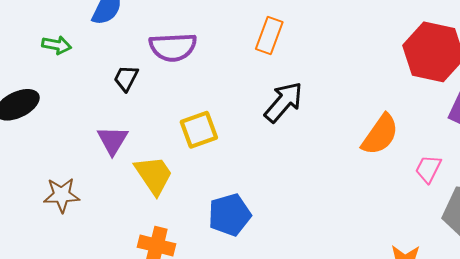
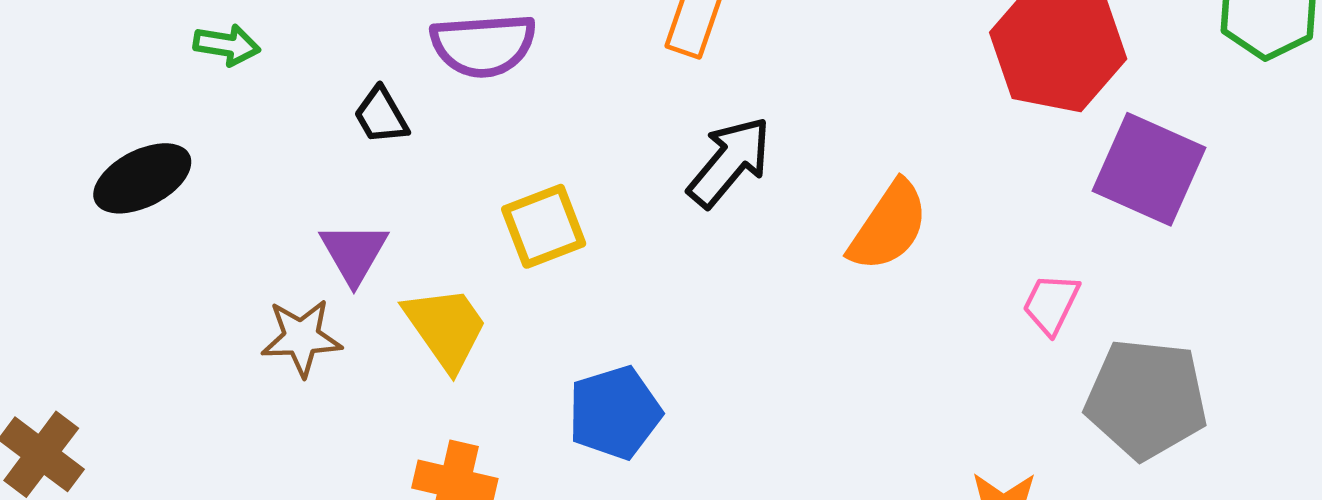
black trapezoid: (126, 78) -> (381, 115), turned -56
orange semicircle: (380, 135) -> (889, 226), moved
brown star: (62, 195) -> (301, 338), moved

